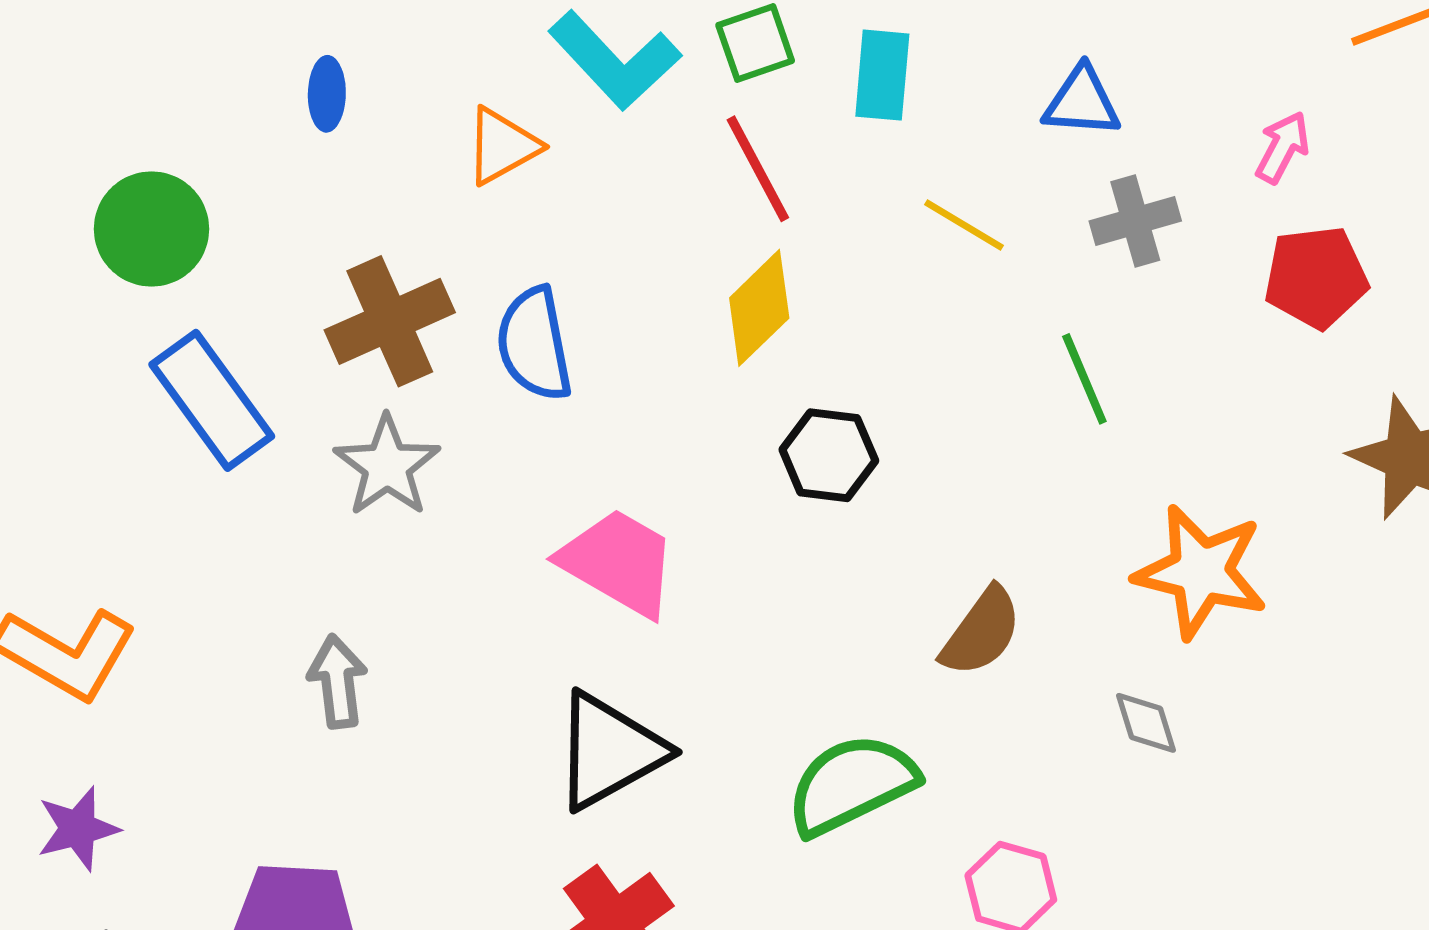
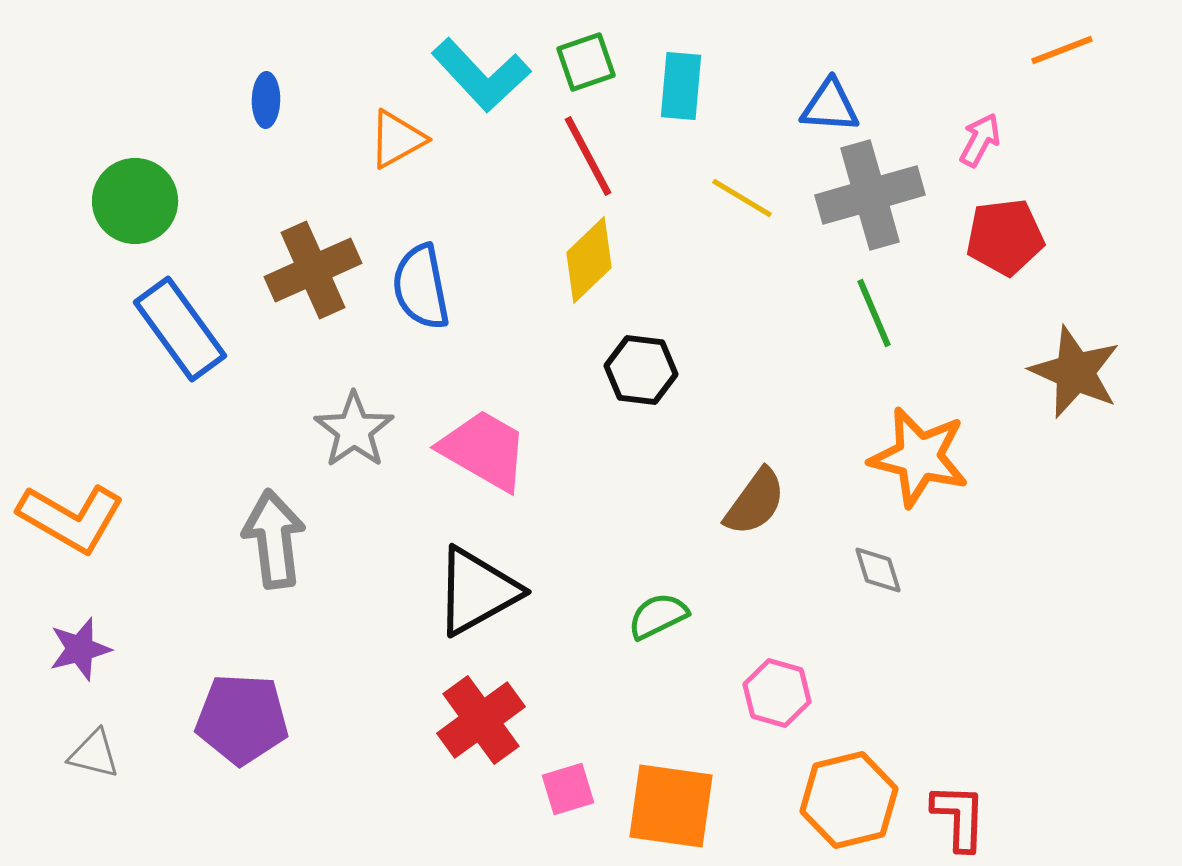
gray cross: (1135, 221) -> (870, 195), size x1.6
green line: (1084, 379) -> (874, 313), moved
gray star: (387, 466) -> (354, 430), moved
gray arrow: (338, 681) -> (274, 539), size x1.4
green semicircle: (852, 784) -> (658, 616), size x0.6

